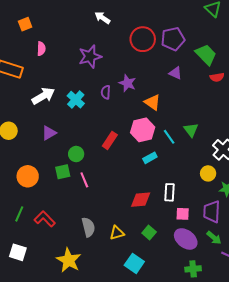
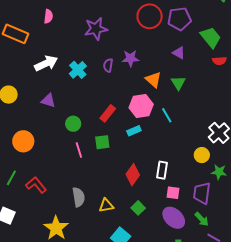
purple star: (127, 83) -> (130, 58), turned -30
green triangle: (191, 130) -> (178, 83), moved
purple triangle: (49, 133) -> (48, 100), turned 42
cyan rectangle: (150, 158) -> (134, 131), moved
green square: (63, 172) -> (102, 142), moved
red diamond: (141, 200) -> (133, 175), turned -55

